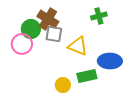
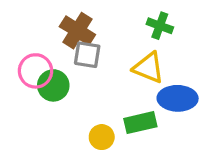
green cross: (99, 16) -> (160, 26), turned 35
green circle: (31, 29) -> (53, 85), moved
yellow triangle: (78, 46) -> (149, 68), moved

